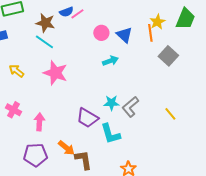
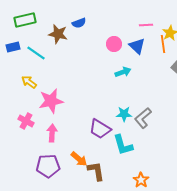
pink line: (77, 14) -> (146, 25), moved, turned 32
cyan line: (44, 42) -> (36, 53), moved
pink star: (55, 73) -> (51, 101), moved, turned -30

